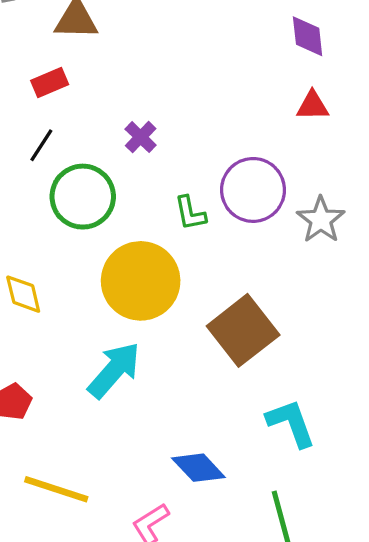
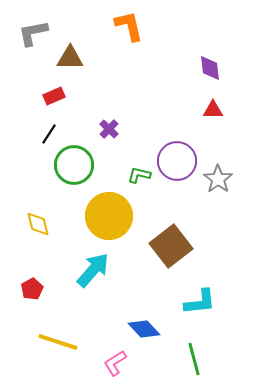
green L-shape: (190, 213) -> (139, 175), turned 115
cyan L-shape: (291, 423) -> (200, 302), turned 104

